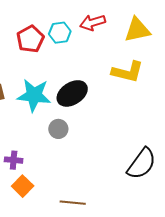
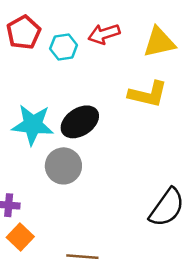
red pentagon: (30, 39) -> (24, 32), moved
gray circle: (58, 129) -> (63, 166), size x1.5

